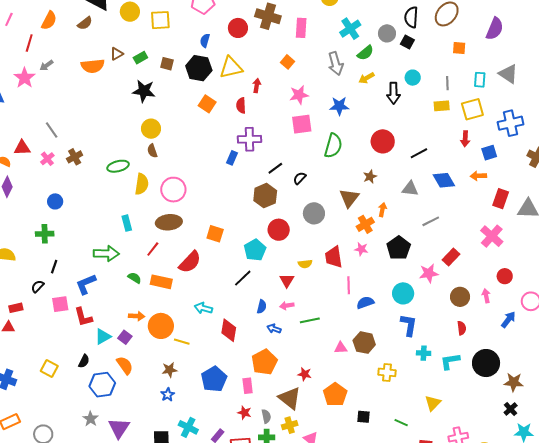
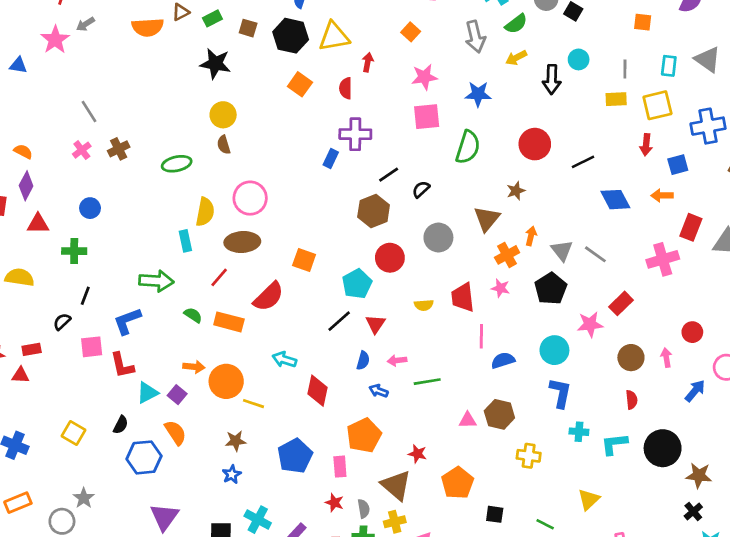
red triangle: (22, 148) -> (38, 224), moved
yellow semicircle: (142, 184) -> (205, 212), moved
gray triangle: (410, 189) -> (562, 250), moved, turned 42
gray line: (431, 221) -> (595, 254), turned 60
pink cross: (492, 236) -> (663, 259), moved, turned 30
red triangle: (287, 280) -> (375, 324), moved
gray star: (91, 419) -> (84, 498), moved

